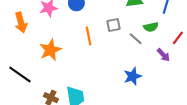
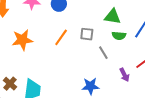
green semicircle: (151, 27) -> (119, 36), moved
orange line: (89, 36) -> (61, 37), turned 30

